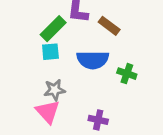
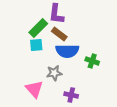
brown rectangle: (109, 26) -> (59, 34), moved
gray star: (55, 90) -> (54, 73), moved

